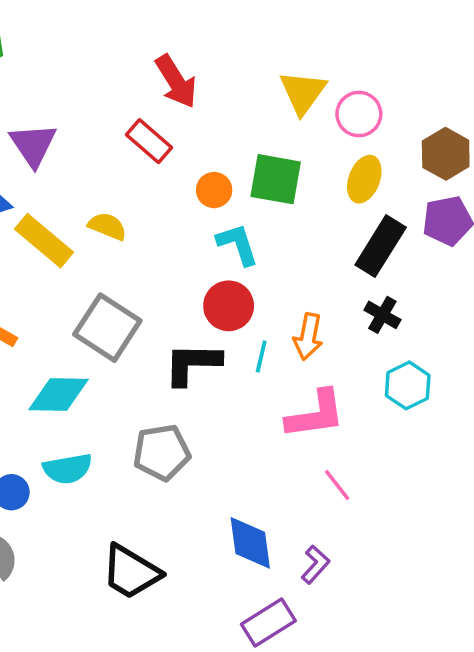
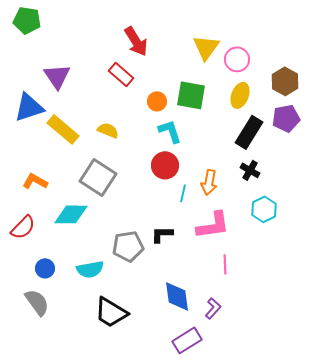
yellow semicircle: (107, 226) -> (108, 130), moved
black L-shape: (192, 364) -> (162, 234), moved, size x0.7
cyan semicircle: (68, 469) -> (90, 269), moved
pink line: (337, 485) -> (225, 264), turned 36

